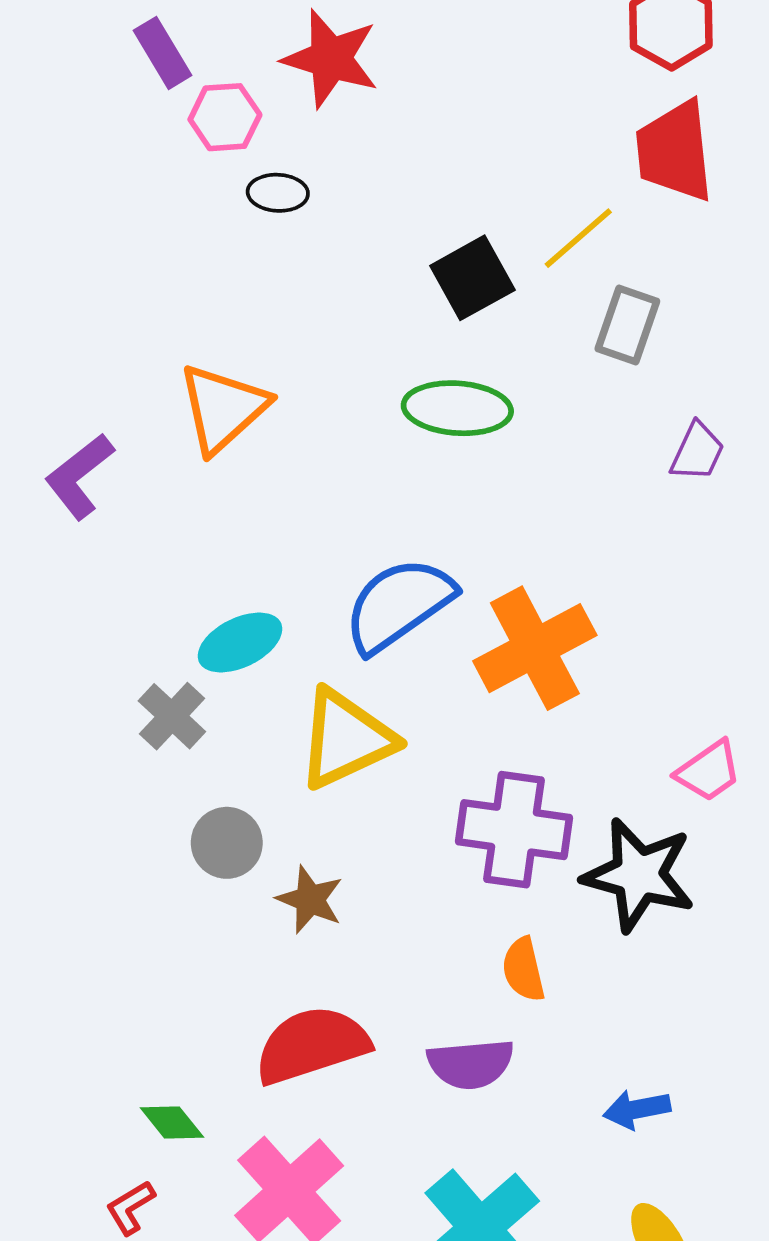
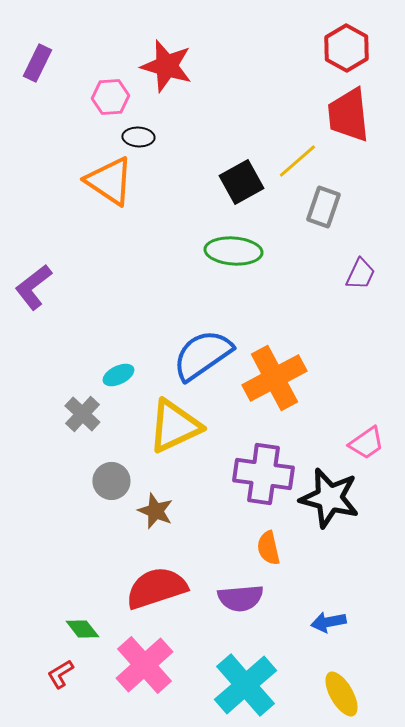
purple rectangle: (163, 53) -> (37, 63), moved, turned 57
orange triangle: (223, 408) -> (109, 181), moved, turned -44
cyan ellipse: (240, 643) -> (118, 375), size x0.7

